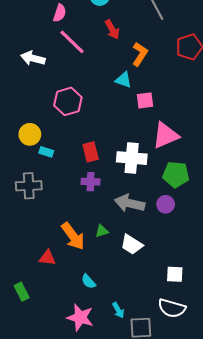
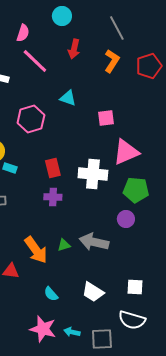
red arrow: (112, 29) -> (74, 49), turned 42
orange L-shape: (140, 54) -> (112, 61), moved
cyan triangle: (123, 80) -> (68, 98), moved
gray arrow: (130, 203) -> (94, 242), moved
white trapezoid: (132, 244) -> (93, 292), moved
cyan arrow: (118, 310) -> (72, 332), moved, turned 133

